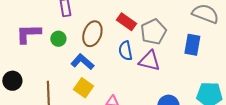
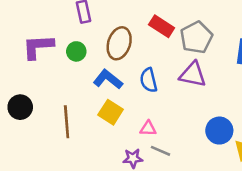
blue semicircle: (125, 51) -> (149, 80), moved

